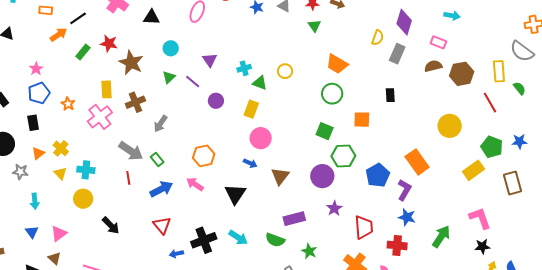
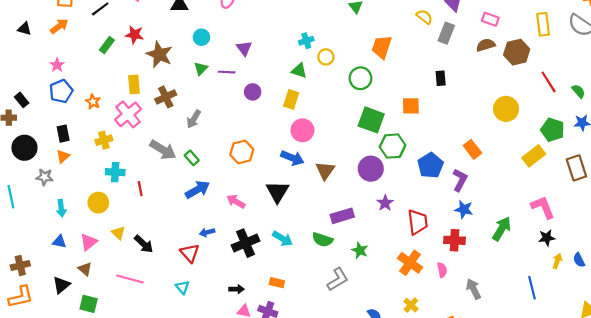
orange arrow: (58, 35) -> (59, 26), moved
yellow semicircle: (378, 38) -> (424, 17), turned -70
orange trapezoid: (337, 64) -> (382, 47), turned 80
cyan cross: (244, 68) -> (306, 41), moved
yellow rectangle: (499, 71) -> (543, 24), moved
purple line: (193, 81) -> (227, 72), turned -35
green semicircle: (519, 88) -> (578, 91), moved
green circle: (332, 94) -> (360, 78), moved
black rectangle: (33, 123) -> (63, 134), moved
green square: (325, 131) -> (371, 120), size x1.4
yellow cross: (61, 148) -> (104, 140), moved, turned 35
orange rectangle: (417, 162) -> (472, 149), size x0.7
blue arrow: (250, 163) -> (292, 158), size x1.5
yellow triangle: (60, 173) -> (118, 233), moved
red line: (128, 178) -> (140, 189), moved
pink arrow: (195, 184) -> (236, 201), moved
yellow circle: (83, 199) -> (98, 203), moved
black arrow: (111, 225) -> (144, 244), moved
red triangle: (162, 225) -> (190, 253), moved
blue triangle: (32, 232) -> (59, 242), turned -40
blue arrow: (176, 254) -> (207, 232), moved

